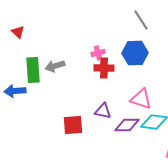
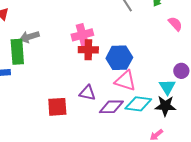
pink cross: (98, 53) -> (82, 35), size x1.5
blue hexagon: (135, 53) -> (119, 58), moved
gray arrow: (55, 66) -> (29, 37), moved

